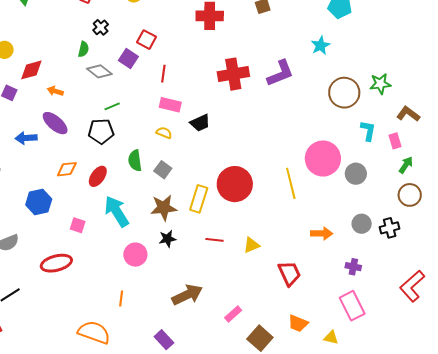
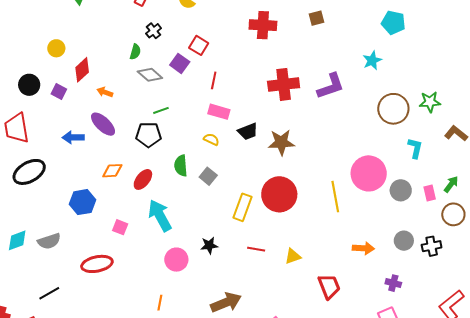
red diamond: (31, 70) -> (82, 70), turned -30
pink rectangle: (395, 141) -> (430, 193), moved
brown star: (164, 208) -> (281, 142), moved

